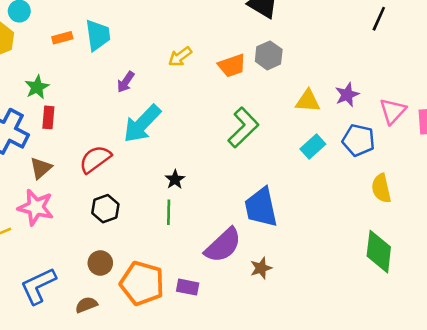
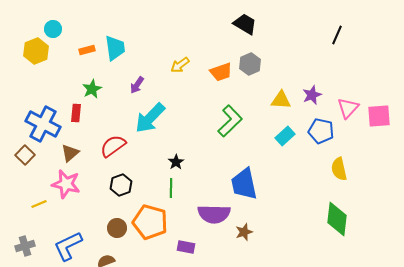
green star: (37, 87) -> (92, 89), moved
purple semicircle: (223, 245) -> (214, 214), turned 44
orange pentagon: (142, 283) -> (150, 222), moved

